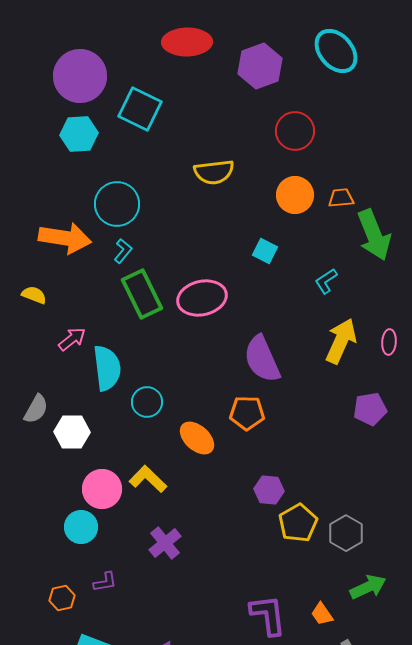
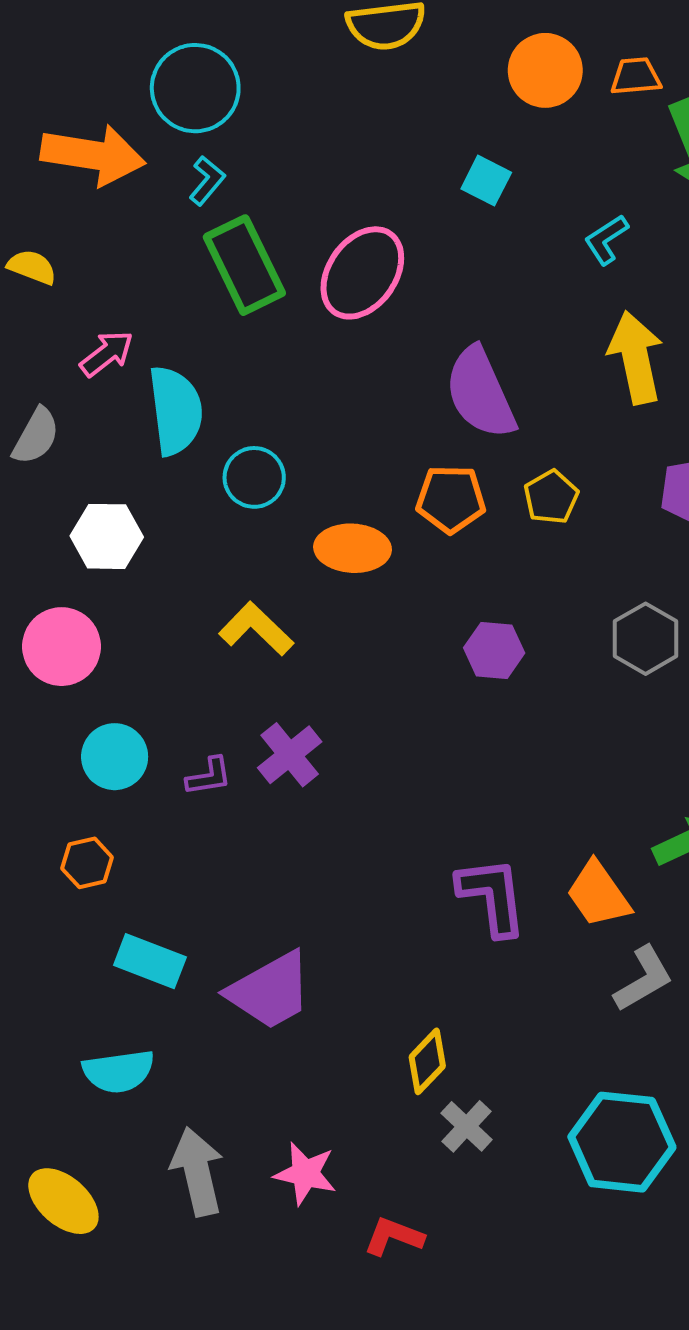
pink ellipse: (202, 298) -> (362, 273), turned -42
yellow arrow: (341, 341) -> (636, 357), turned -36
gray semicircle: (36, 409) -> (36, 436), moved
orange ellipse: (197, 438) -> (353, 548), turned -39
pink circle: (102, 489) -> (61, 647), moved
yellow pentagon: (298, 523) -> (551, 497), moved, size x0.7
cyan circle: (81, 527) -> (115, 757), moved
gray hexagon: (346, 533) -> (646, 639), moved
purple L-shape: (105, 582) -> (209, 776), moved
orange trapezoid: (322, 614) -> (598, 894), size x1.5

